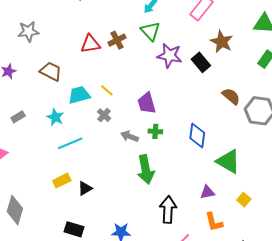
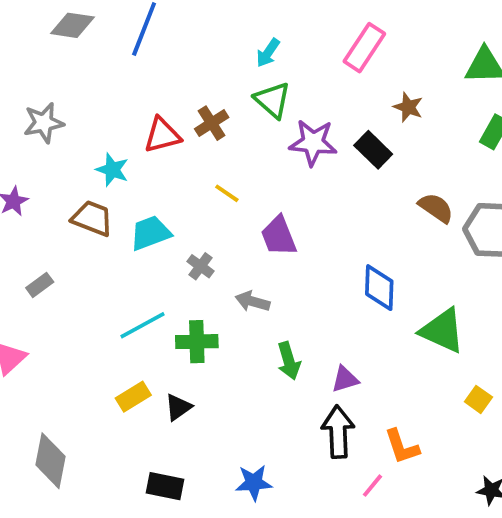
brown star: (222, 42) -> (408, 107), size x0.7
brown trapezoid: (51, 71) -> (92, 218), moved
yellow line: (107, 90) -> (227, 193), moved
cyan star: (55, 117) -> (112, 170), moved
green cross: (155, 131) -> (197, 342), moved, size x1.5
green arrow: (146, 170) -> (289, 361), size x0.7
purple triangle: (207, 192) -> (345, 379), moved
orange L-shape: (214, 222) -> (402, 447), moved

